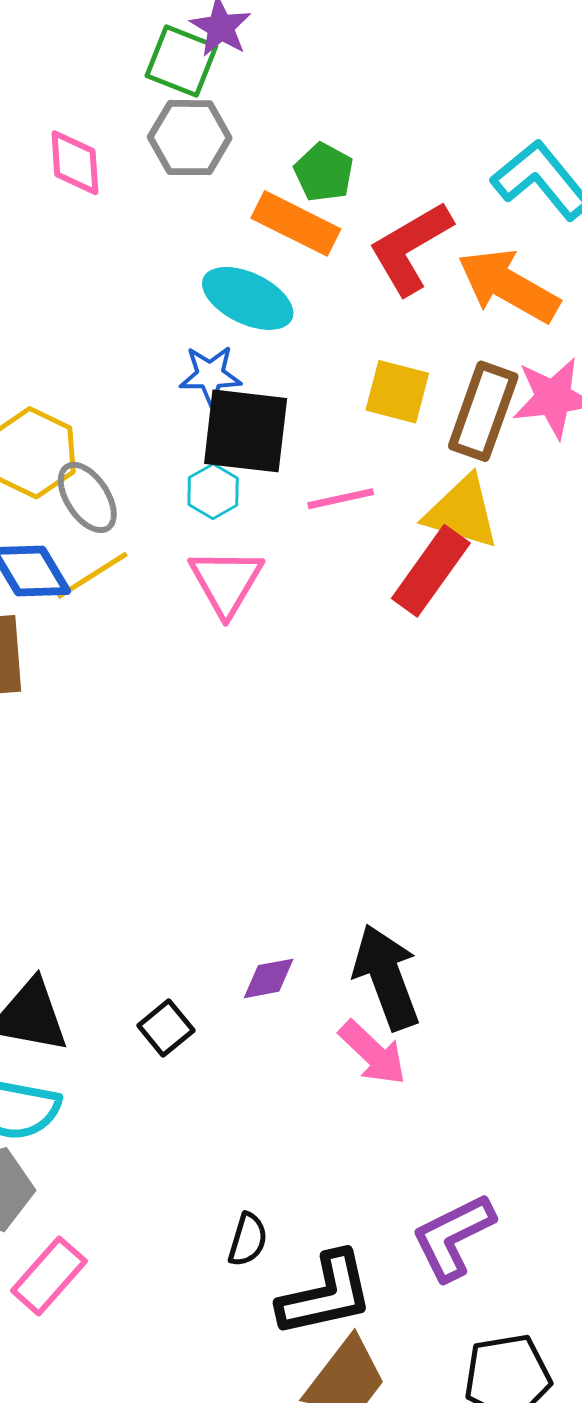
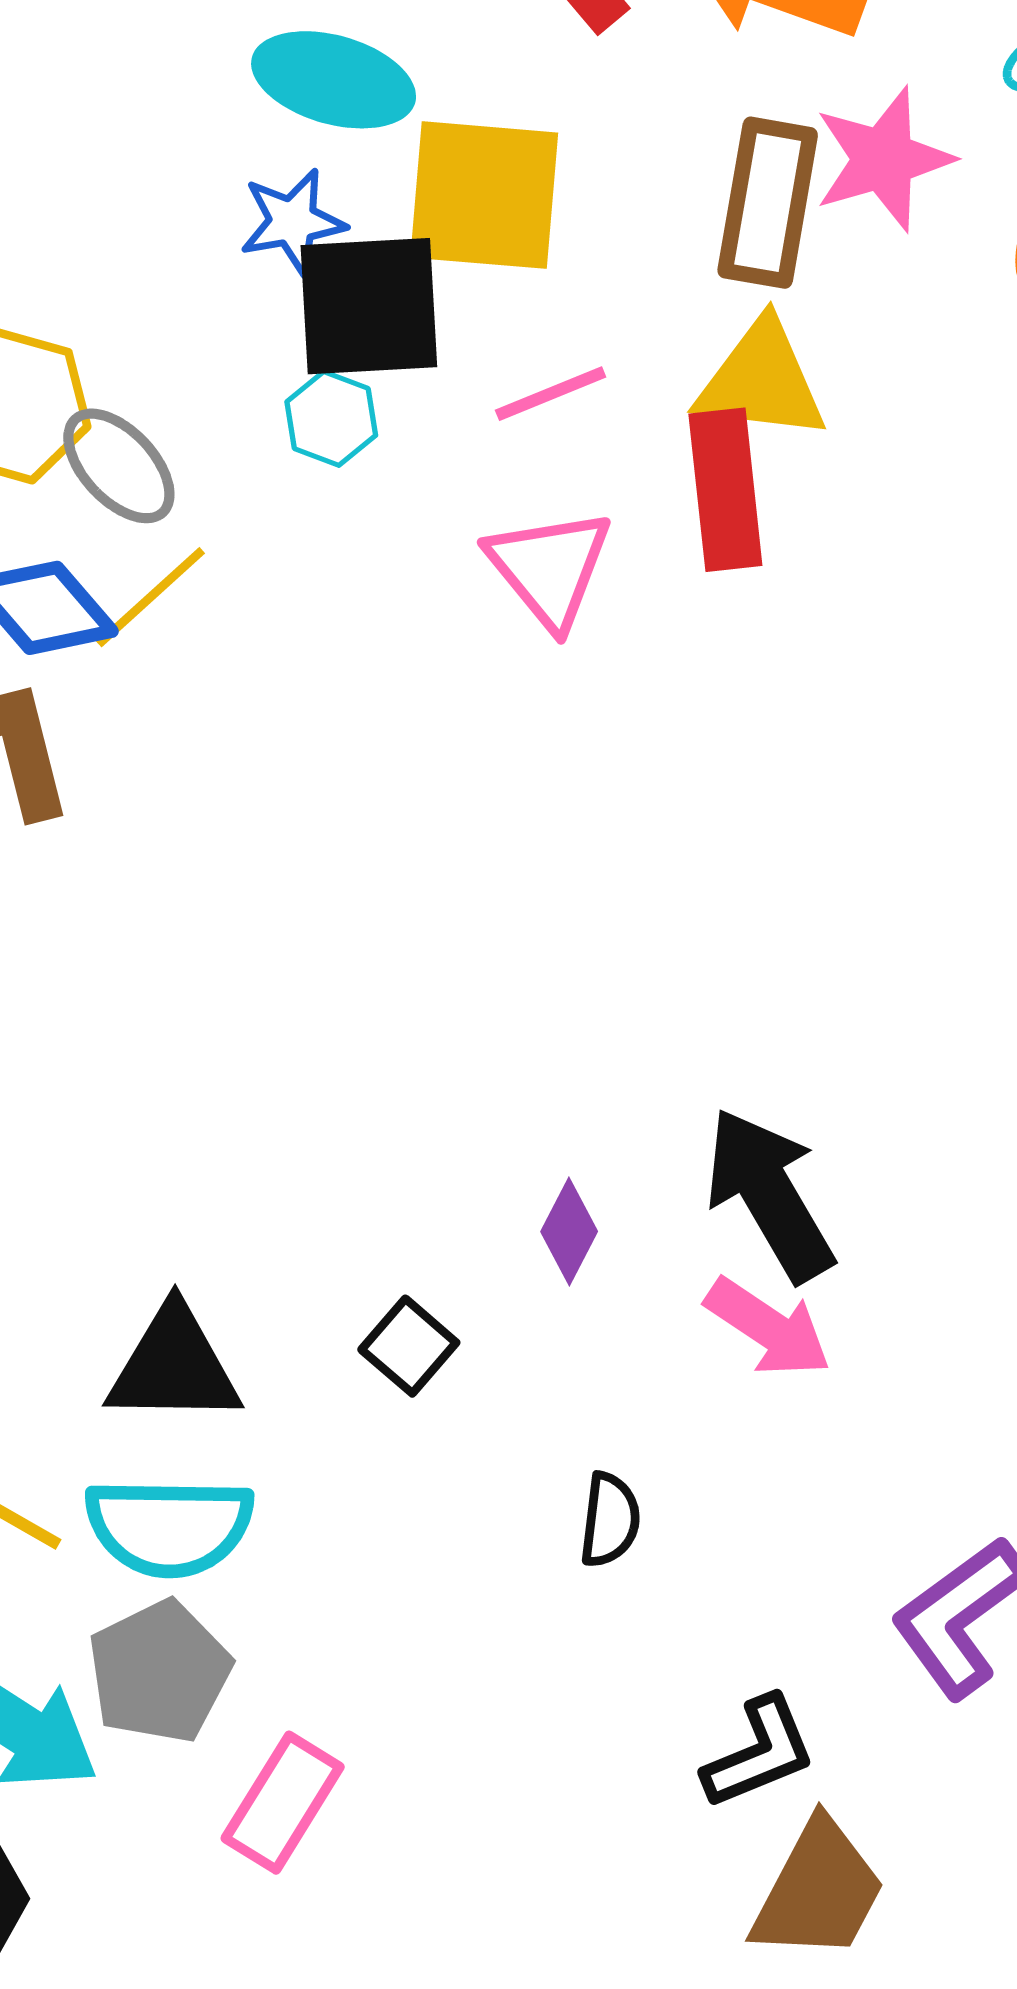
yellow square: (397, 392) -> (484, 195), moved, size x1.5
red rectangle: (431, 571) -> (725, 490), turned -32
pink triangle: (226, 582) -> (549, 568), moved
purple diamond: (269, 978) -> (569, 1231), turned -42
black semicircle: (248, 1240) -> (610, 1520), moved
black L-shape: (326, 1294) -> (759, 1753), size x0.7

